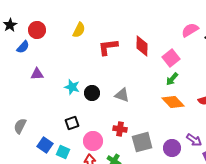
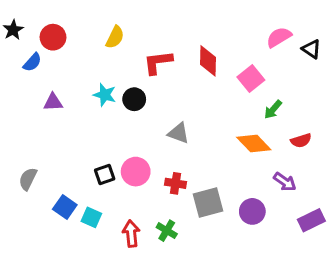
green arrow: (172, 79) -> (273, 110), moved
cyan star: (72, 87) -> (105, 95), moved
black circle: (92, 93) -> (134, 99), moved
purple arrow: (194, 140) -> (285, 182), moved
pink circle: (93, 141) -> (136, 172), moved

